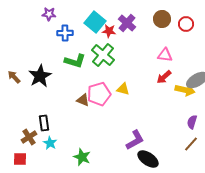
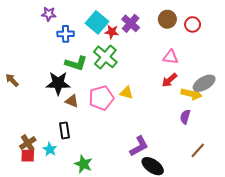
black star: (40, 76) -> (58, 83), moved, turned 30
brown triangle: (83, 100) -> (72, 101), moved
purple semicircle: (192, 122) -> (185, 117), moved
black rectangle: (44, 123) -> (64, 130), moved
red square: (20, 159) -> (28, 156), moved

